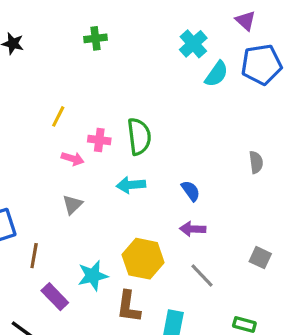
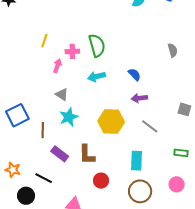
pink arrow: (73, 159) -> (57, 66), turned -80
gray triangle: (73, 205) -> (62, 94), turned -32
cyan star: (93, 276) -> (69, 117), moved
brown L-shape: (129, 307) -> (87, 155), moved

